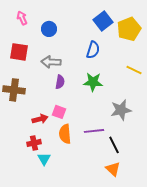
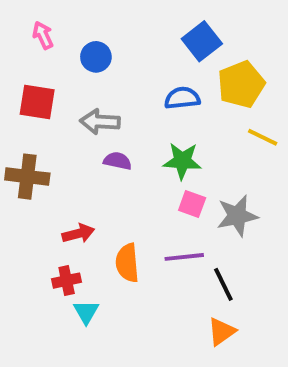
yellow pentagon: (129, 29) -> (241, 84), moved
blue semicircle: (93, 50) -> (182, 98), turned -114
purple semicircle: (60, 82) -> (118, 161), turned -88
pink square: (59, 112) -> (192, 204), moved
orange triangle: (113, 169) -> (221, 332), turned 42

